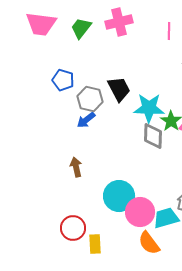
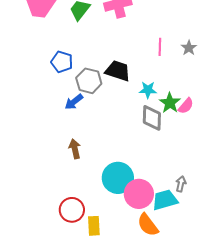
pink line: (169, 31) -> (160, 47), moved
black trapezoid: (119, 89) -> (118, 71), turned -44
cyan star: (149, 108) -> (148, 90), size x0.6
blue arrow: (86, 120) -> (74, 102), moved

